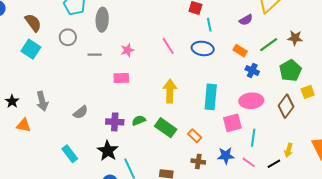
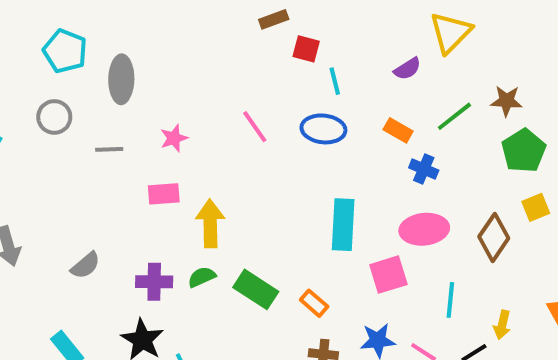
green pentagon: (290, 71) -> (524, 151), moved
yellow arrow: (170, 91) -> (210, 223), moved
cyan line: (253, 138) -> (450, 300), moved

